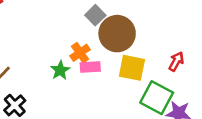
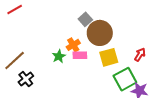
yellow square: (132, 68) -> (109, 57), turned -30
green square: (157, 98) -> (125, 79), turned 30

